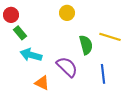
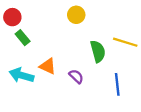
cyan arrow: (31, 55) -> (21, 75), moved
purple semicircle: (67, 67) -> (76, 76), size x0.6
orange triangle: (42, 83) -> (48, 66), moved

